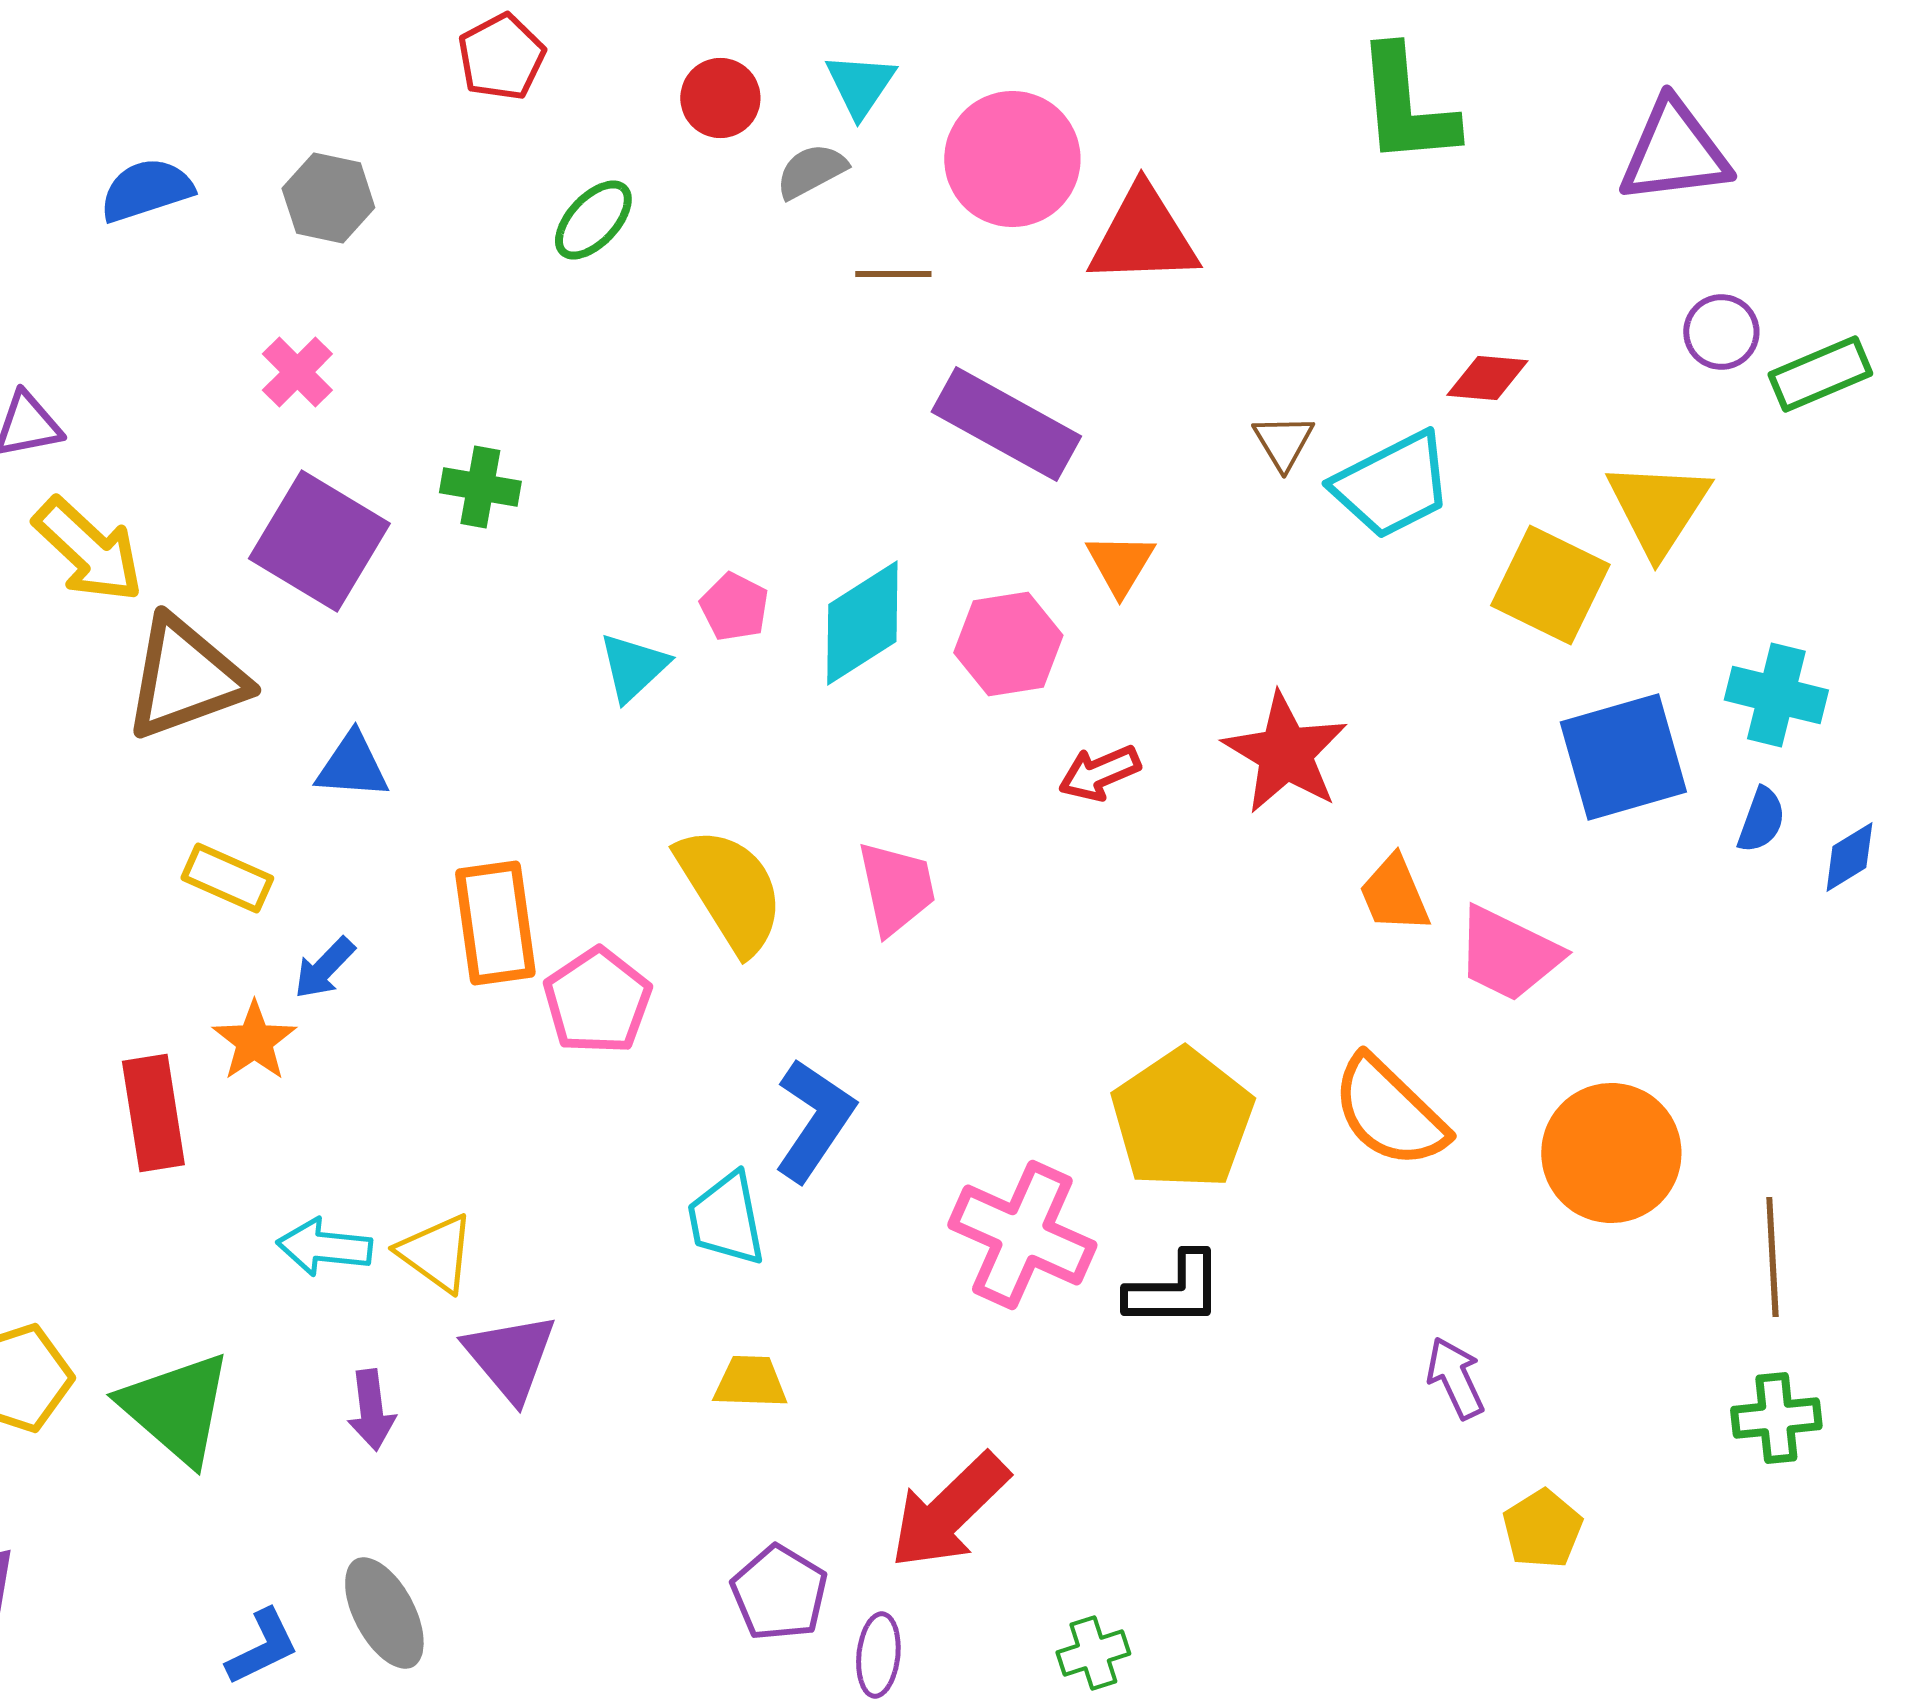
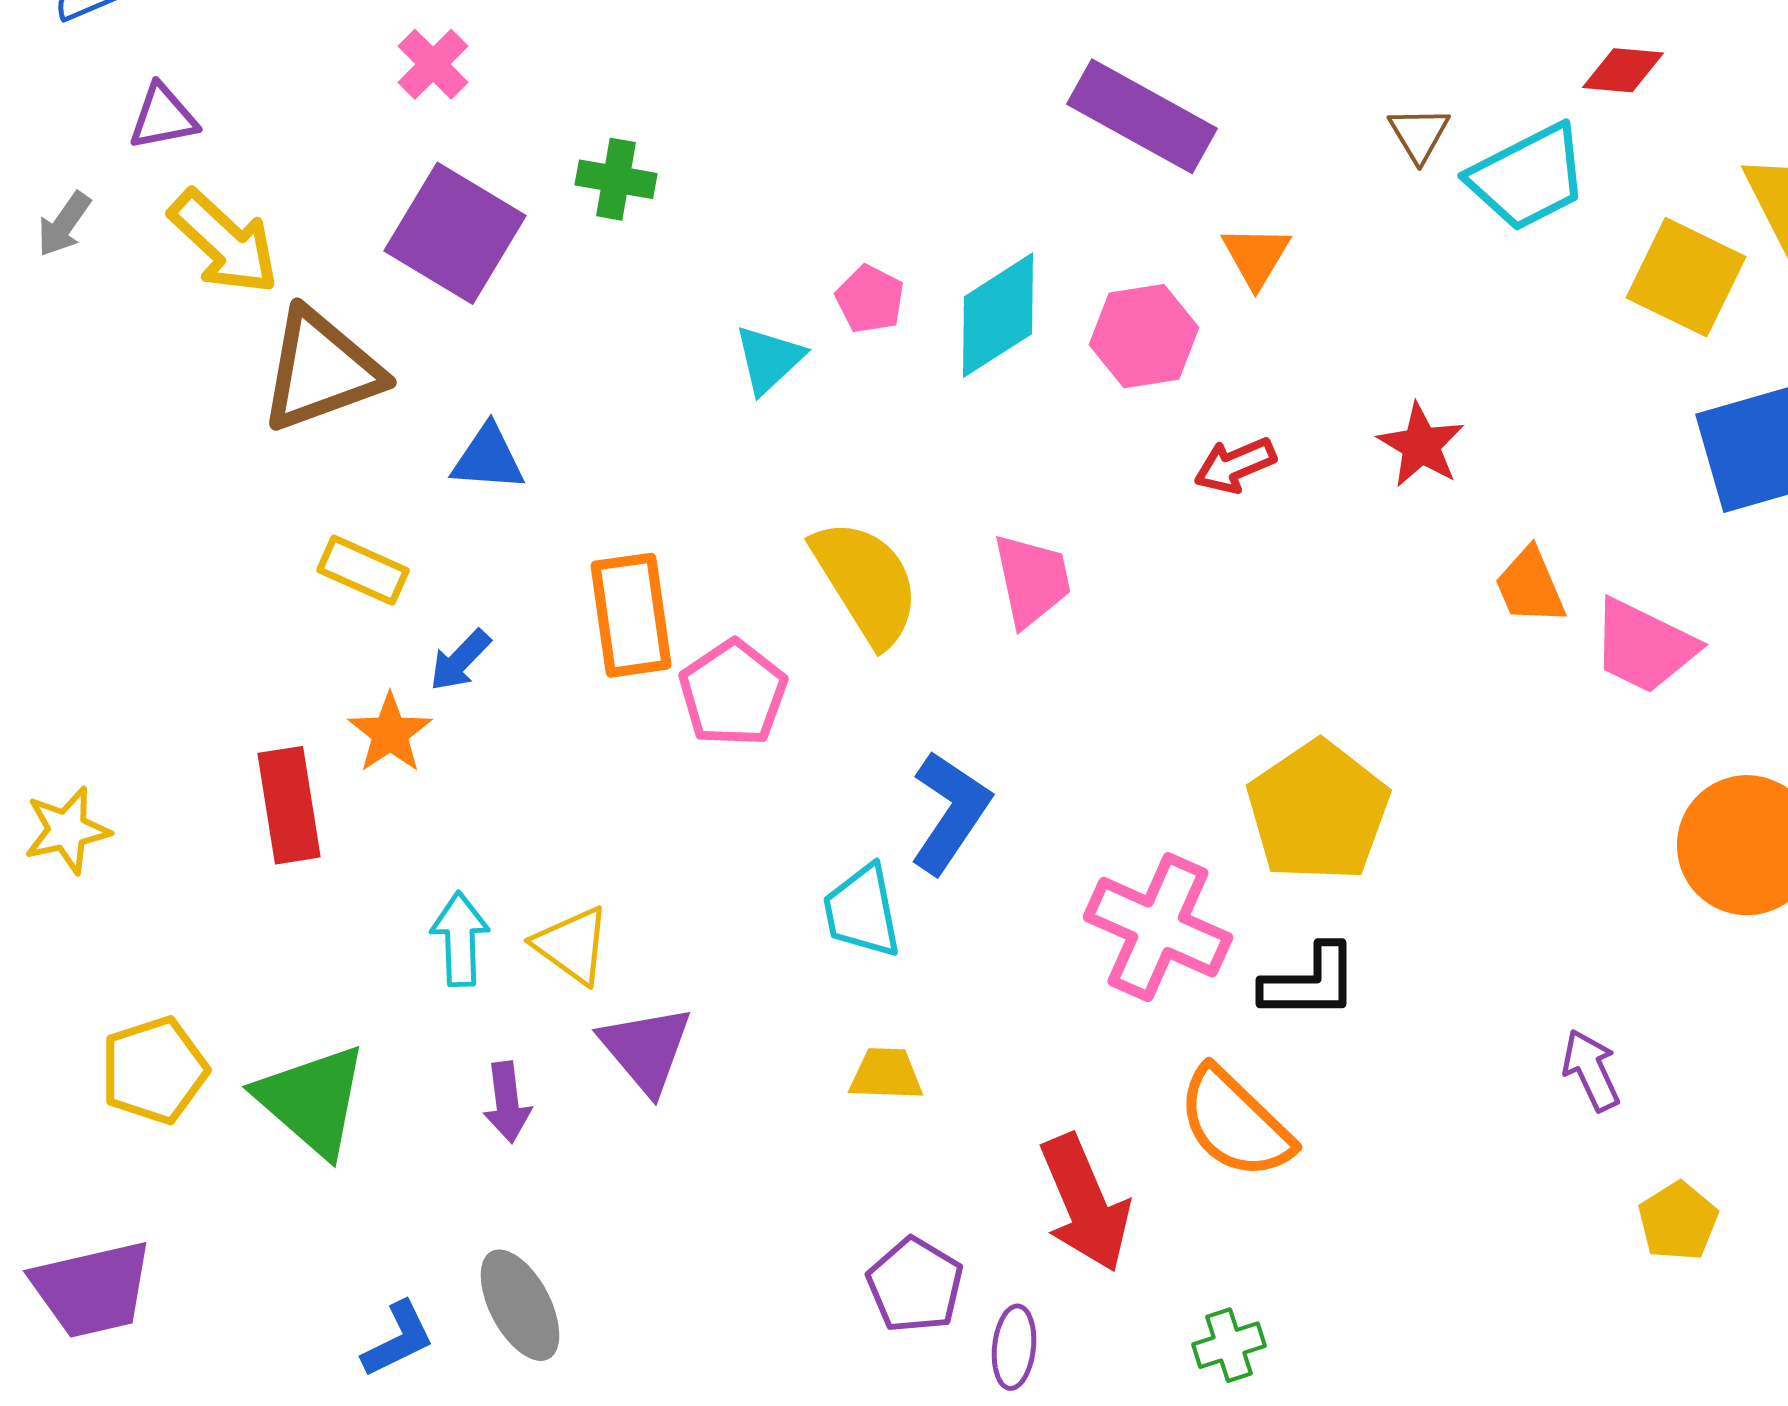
red star: (1285, 753) -> (1421, 445), size x0.7
orange semicircle: (1389, 1112) -> (1235, 1123), moved
cyan arrow: (324, 1247) -> (460, 939), turned 82
red arrow: (949, 1511) -> (1085, 1203), turned -69

